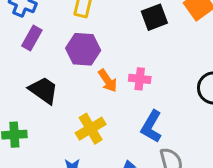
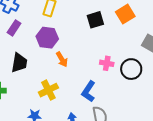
pink cross: (140, 79) -> (107, 63), moved
black trapezoid: (43, 90) -> (19, 63), turned 60

